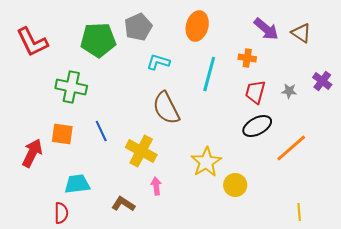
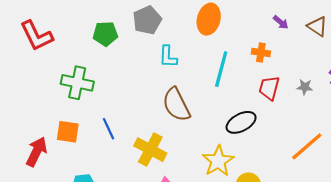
purple arrow: (266, 29) -> (281, 22), size x0.6
green pentagon: (98, 40) -> (105, 34), size x0.7
cyan L-shape: (158, 62) -> (168, 57), turned -105
black ellipse: (257, 126) -> (241, 122), moved

